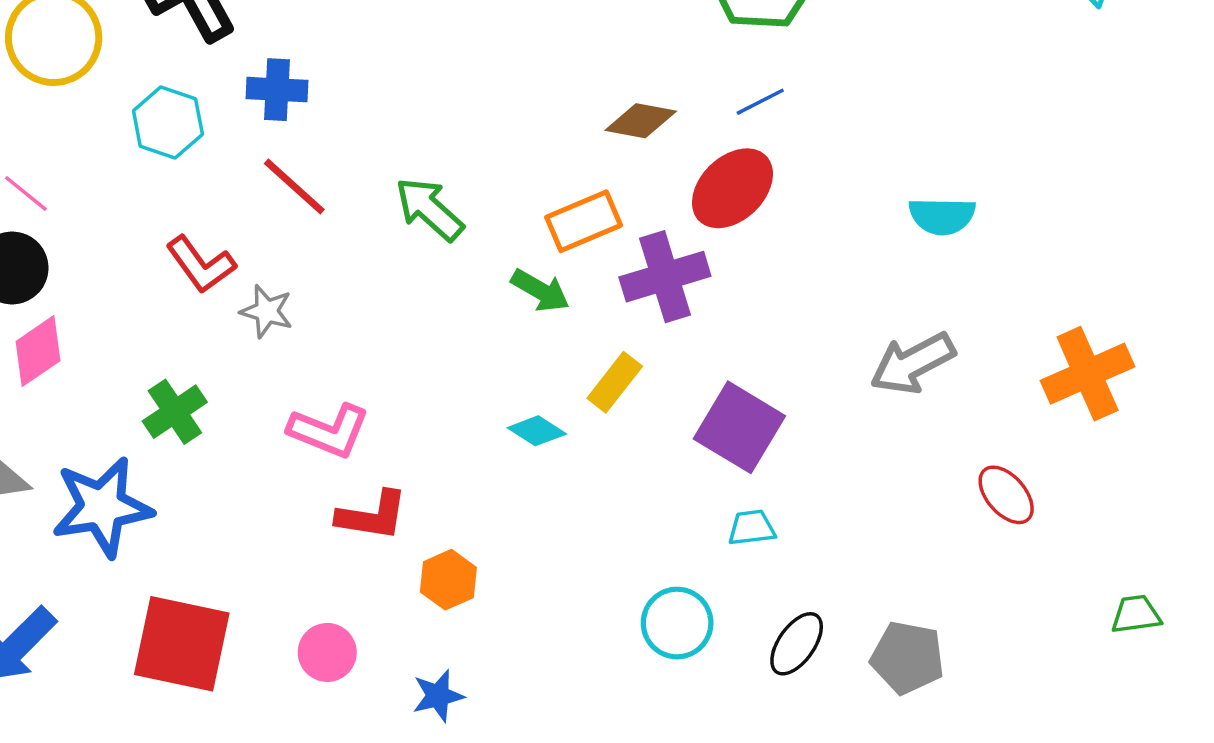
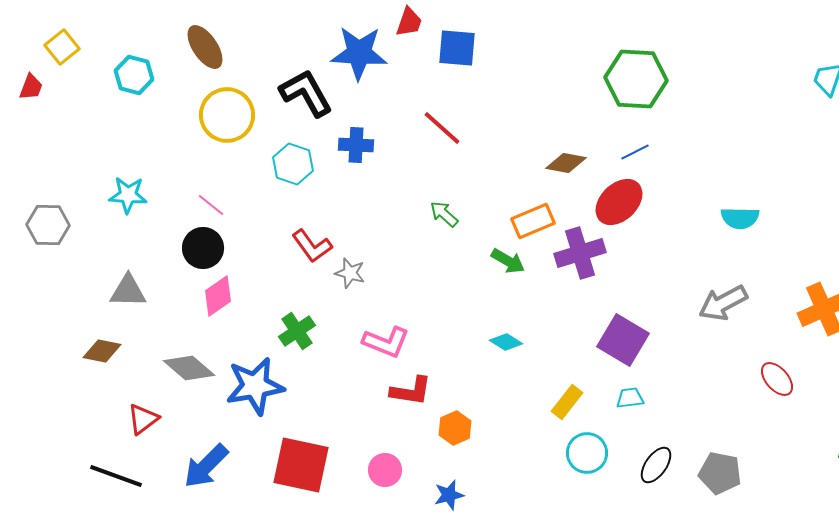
red line: (294, 187) -> (442, 128), moved
green arrow: (429, 209) -> (444, 214), size x0.7
yellow rectangle: (615, 382) -> (567, 402), moved

